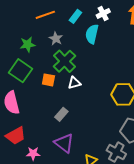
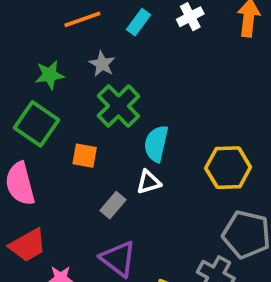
cyan semicircle: (92, 34) -> (156, 144), moved
orange square: (48, 80) -> (85, 156), moved
white triangle: (74, 83) -> (149, 182), moved

